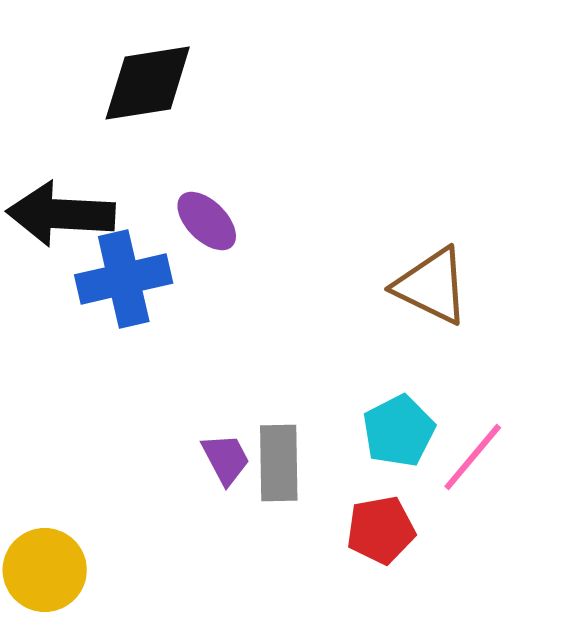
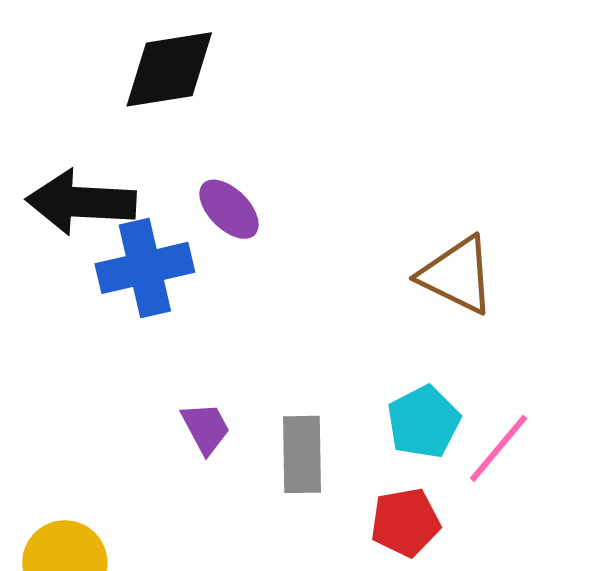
purple trapezoid: (226, 459) -> (206, 428), moved

